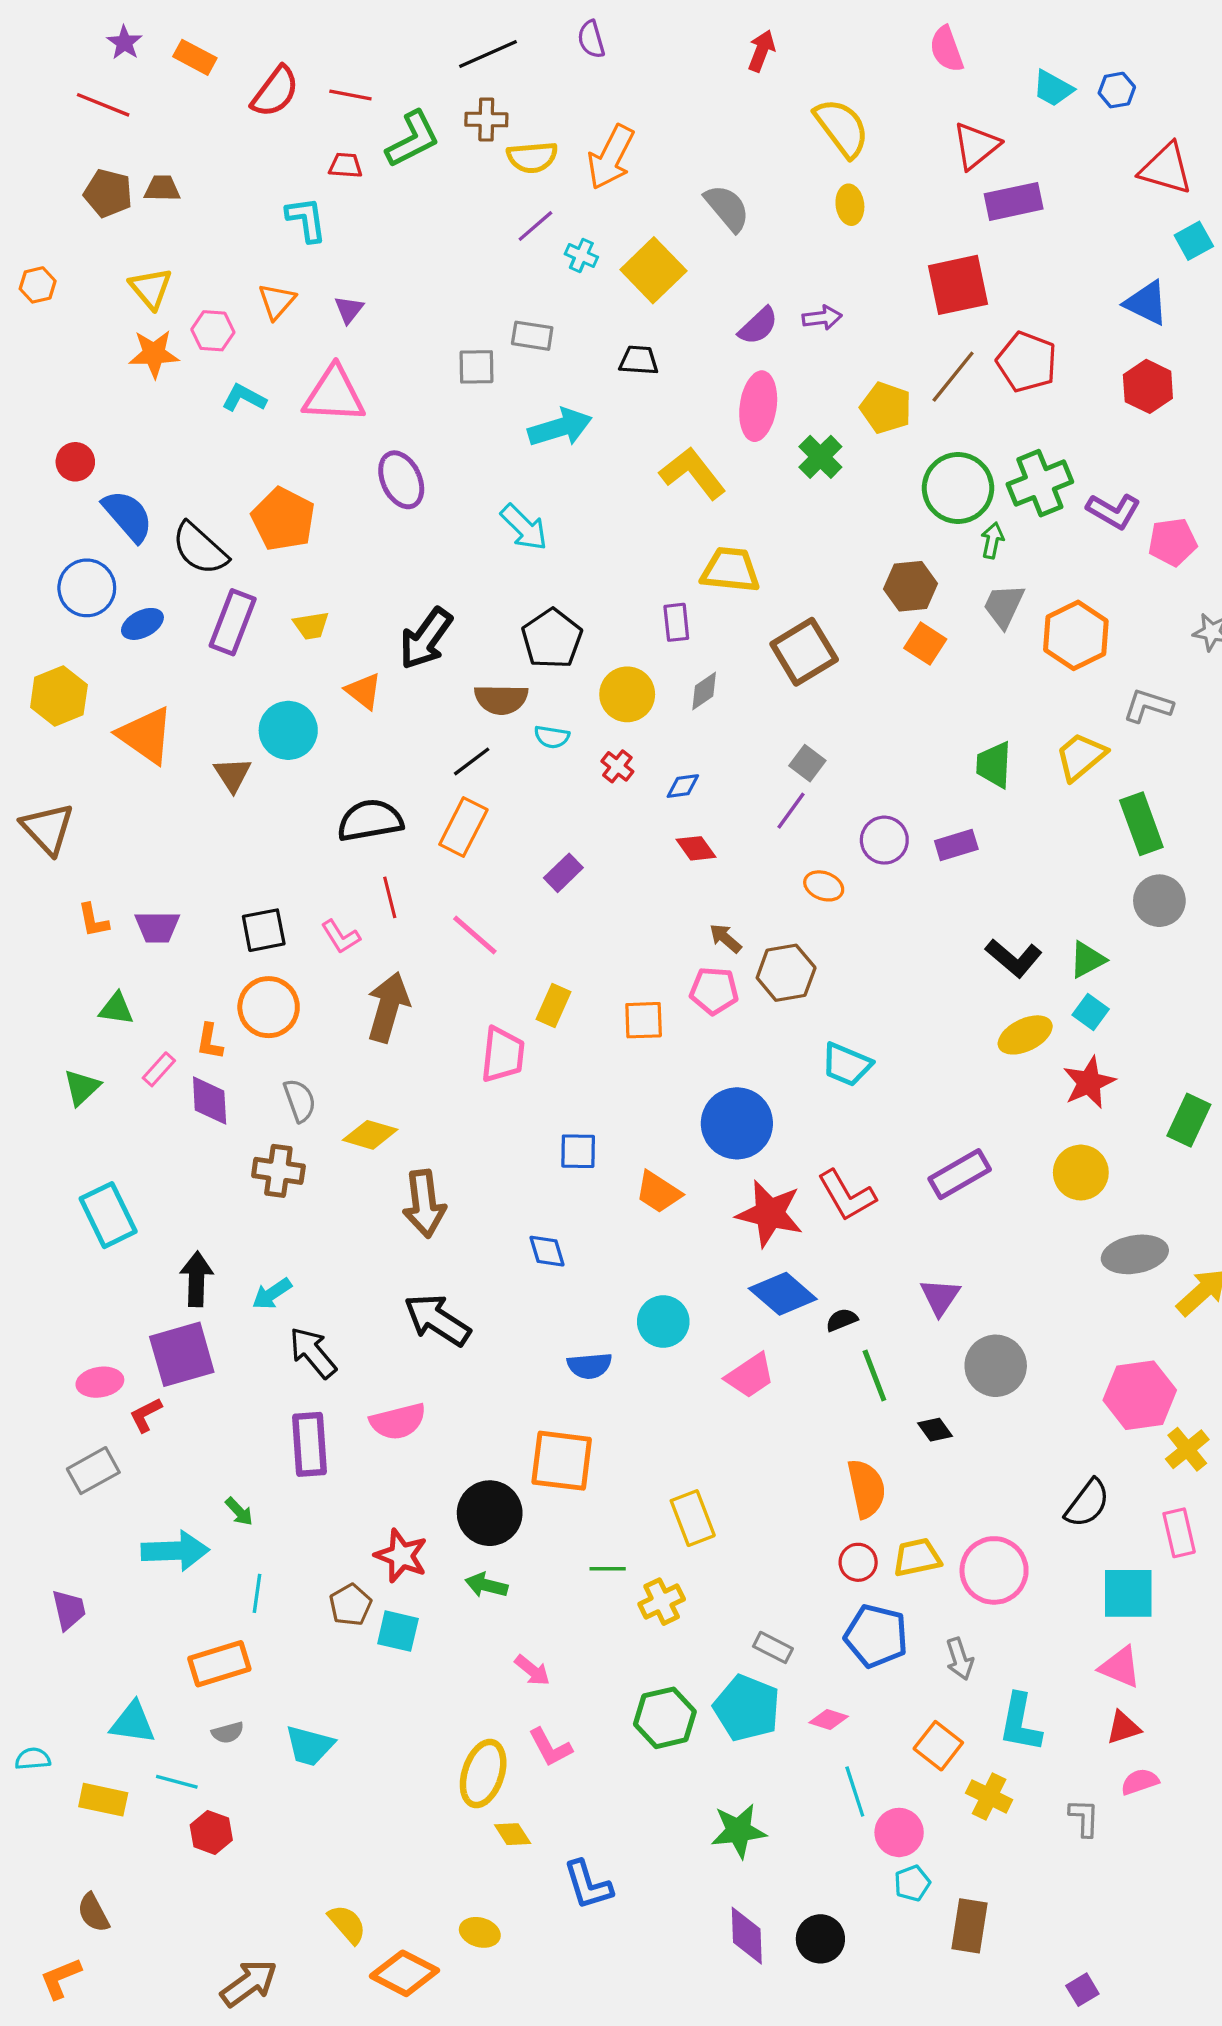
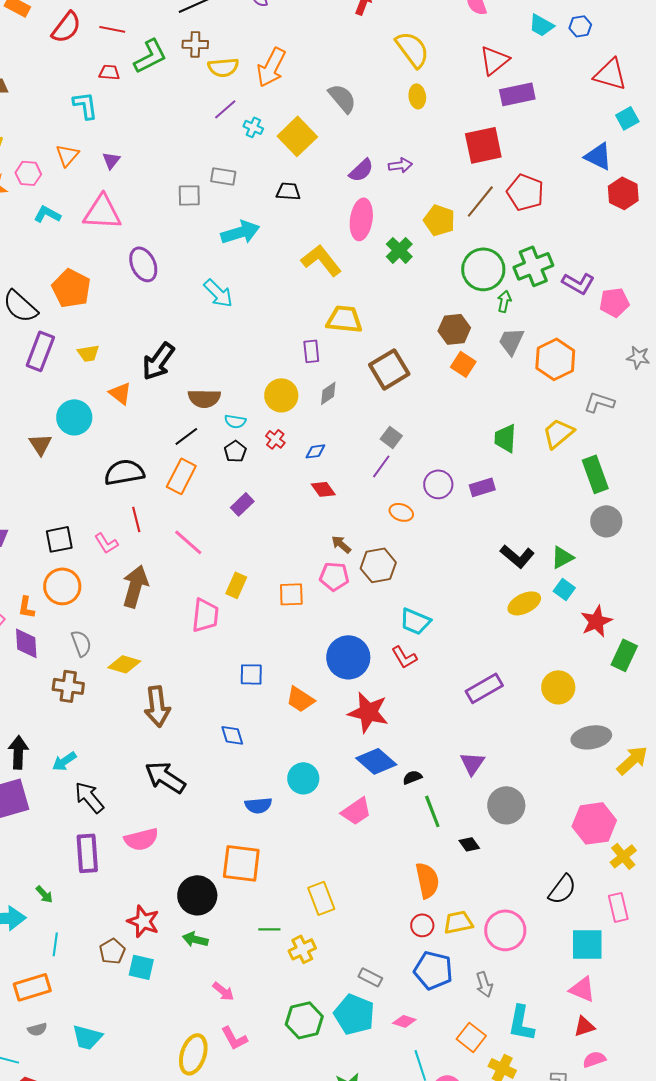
red hexagon: (1148, 386) -> (623, 193), moved
black pentagon: (552, 639) -> (235, 451), moved, size x0.6
red star: (1089, 1082) -> (596, 621), moved
red L-shape: (847, 1195) -> (404, 657), moved, size x0.7

